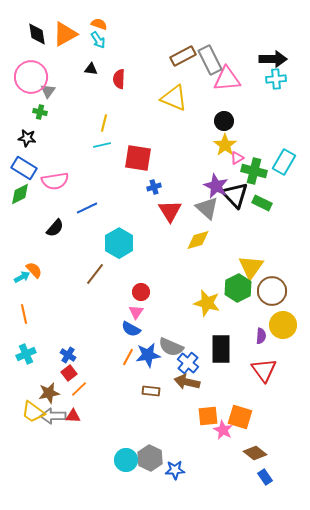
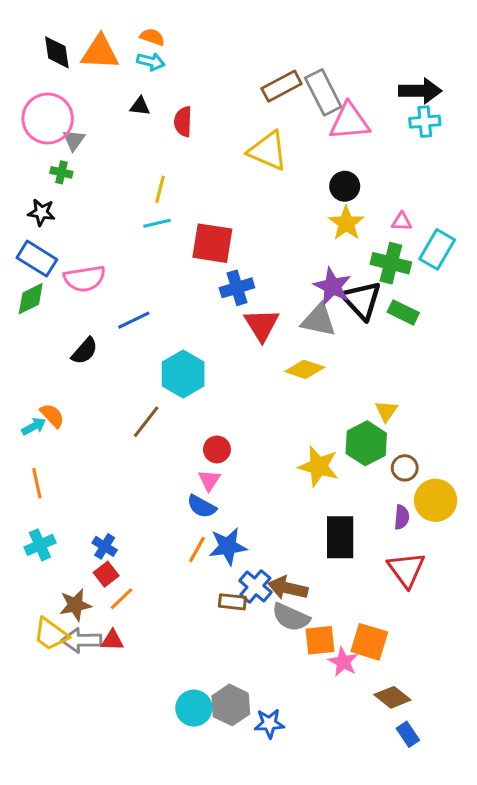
orange triangle: (65, 34) -> (100, 52), turned 32
cyan arrow: (98, 40) -> (151, 62), turned -42
pink triangle: (237, 158) -> (402, 222), moved, turned 32
blue cross: (154, 187) -> (237, 288), size x1.5
gray triangle: (207, 208) -> (319, 320), turned -30
yellow diamond: (198, 240) -> (305, 369), turned 35
yellow triangle: (251, 267) -> (386, 411), size x0.6
brown circle: (272, 291) -> (405, 468), moved, size x0.6
gray semicircle: (171, 347) -> (291, 617), moved
blue cross: (188, 363) -> (255, 586), moved

